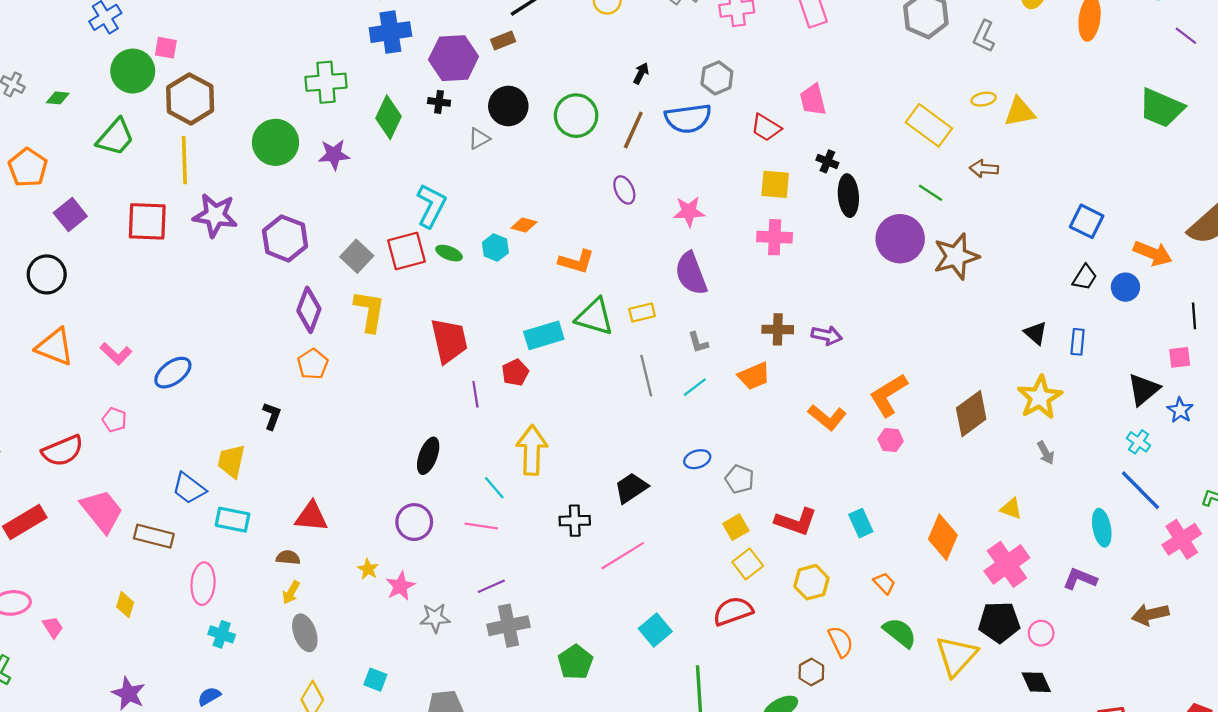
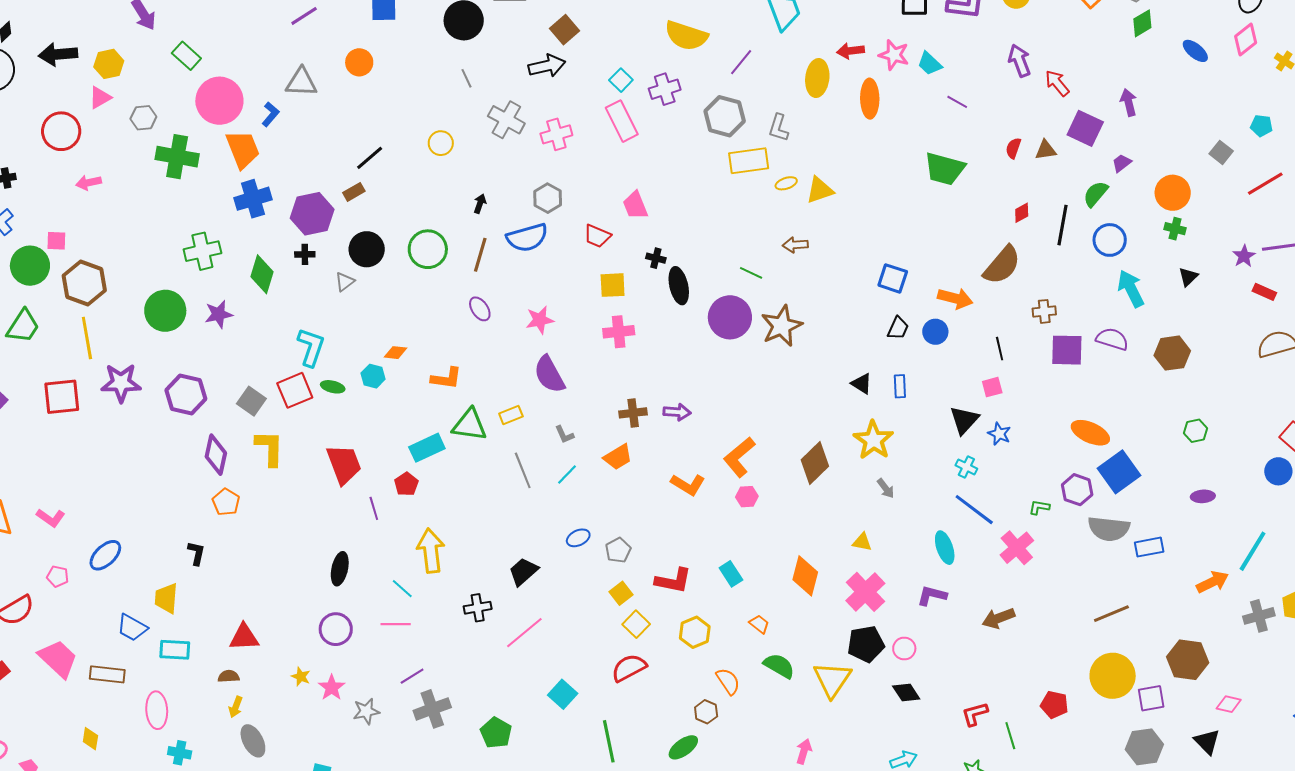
yellow rectangle: (929, 125) -> (749, 161), moved, turned -36
blue ellipse: (173, 373) -> (105, 555), moved
gray pentagon: (740, 479) -> (618, 550), turned 30

